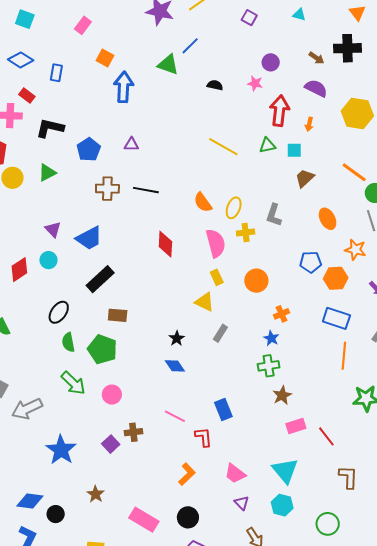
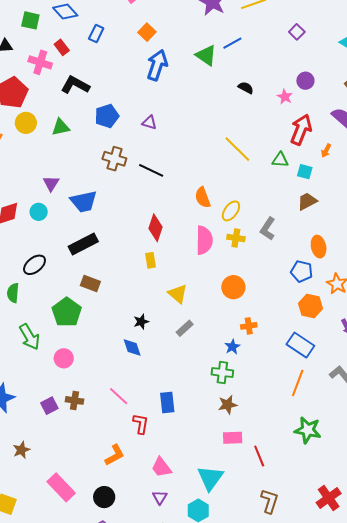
blue pentagon: (311, 262) -> (302, 271), moved
yellow rectangle: (217, 277) -> (151, 260), moved
green semicircle: (68, 342) -> (13, 293), moved

